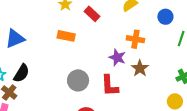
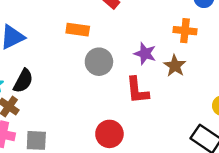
orange cross: (135, 39) -> (185, 31), moved
gray circle: (78, 80) -> (99, 62), moved

